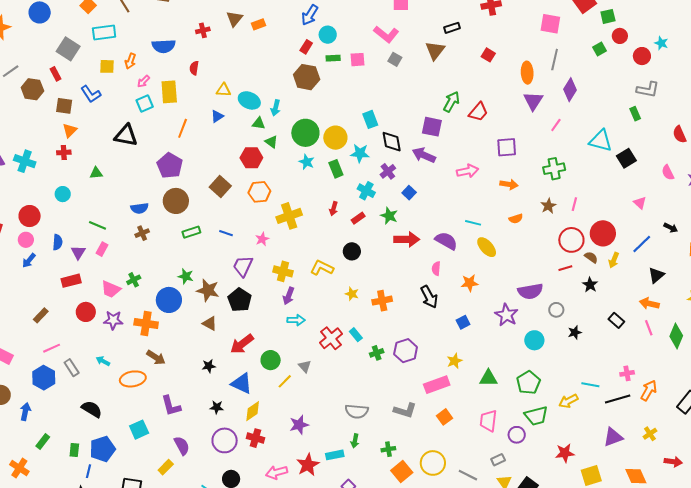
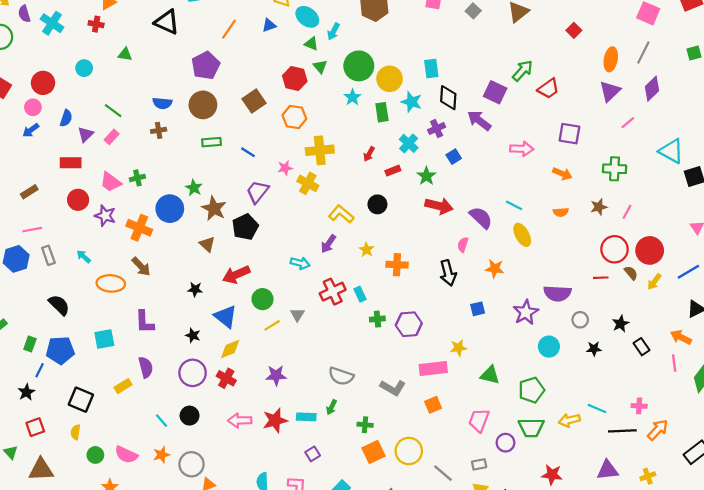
yellow cross: (283, 271) -> (308, 183), moved
black star: (590, 285) -> (621, 324), moved
purple arrow: (289, 296) -> (328, 244), moved

